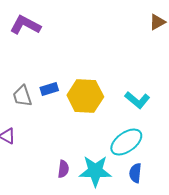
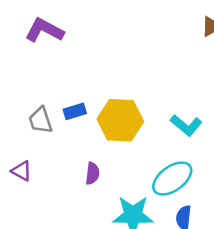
purple semicircle: (63, 169) -> (92, 173), moved

